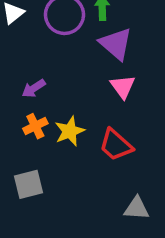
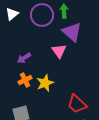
pink triangle: (123, 87) -> (59, 51), moved
red trapezoid: (116, 145) -> (77, 104), moved

